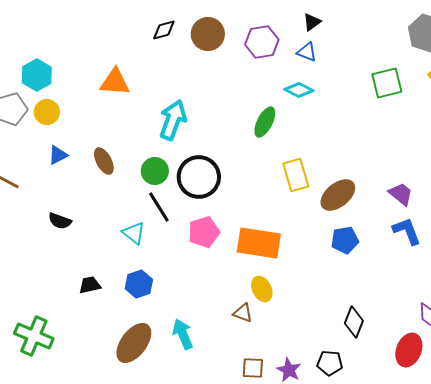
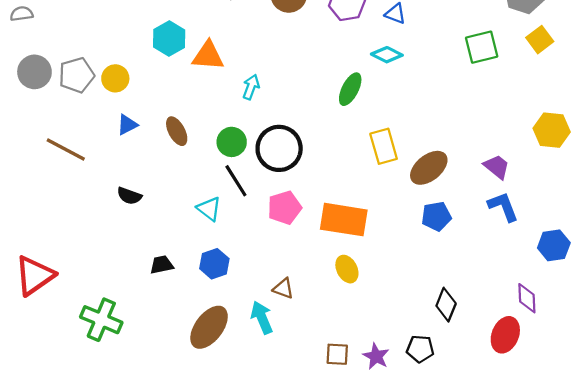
cyan hexagon: (37, 75) -> (169, 39), moved
orange triangle: (115, 82) -> (208, 56), moved
cyan arrow: (173, 120) -> (251, 87), size x0.6
brown triangle: (243, 313) -> (283, 288), moved

